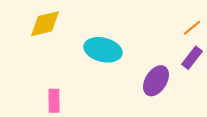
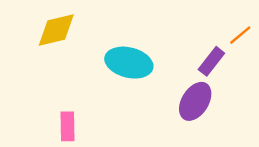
purple rectangle: (192, 58) -> (211, 61), moved

